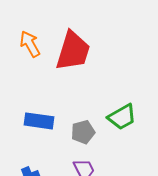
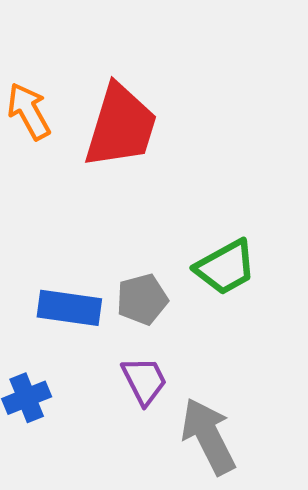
blue rectangle: (39, 121) -> (69, 308), moved

